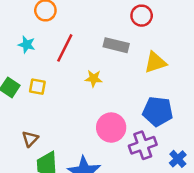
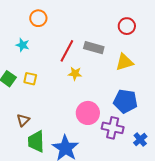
red circle: (142, 16) -> (127, 26), moved
red line: (65, 48) -> (67, 51), moved
purple cross: (143, 145) -> (113, 128), turned 30

